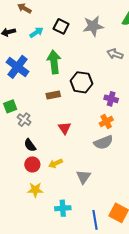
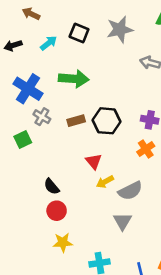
green arrow: (54, 62) -> (74, 79), turned 105
black hexagon: (81, 82) -> (107, 121), moved
gray cross: (24, 120) -> (42, 117), moved
gray semicircle: (103, 142) -> (130, 191), moved
yellow arrow: (56, 163) -> (105, 182), moved

